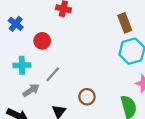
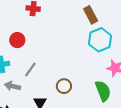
gray arrow: (31, 90) -> (12, 86), turned -126

